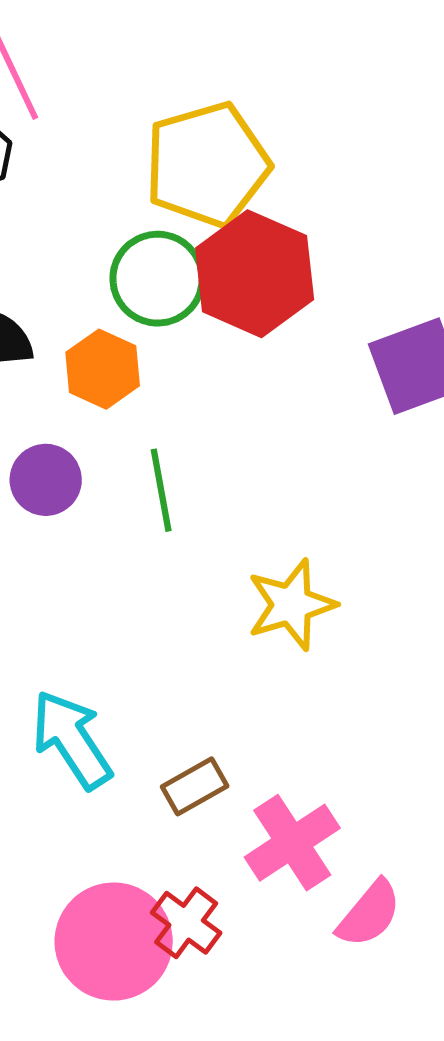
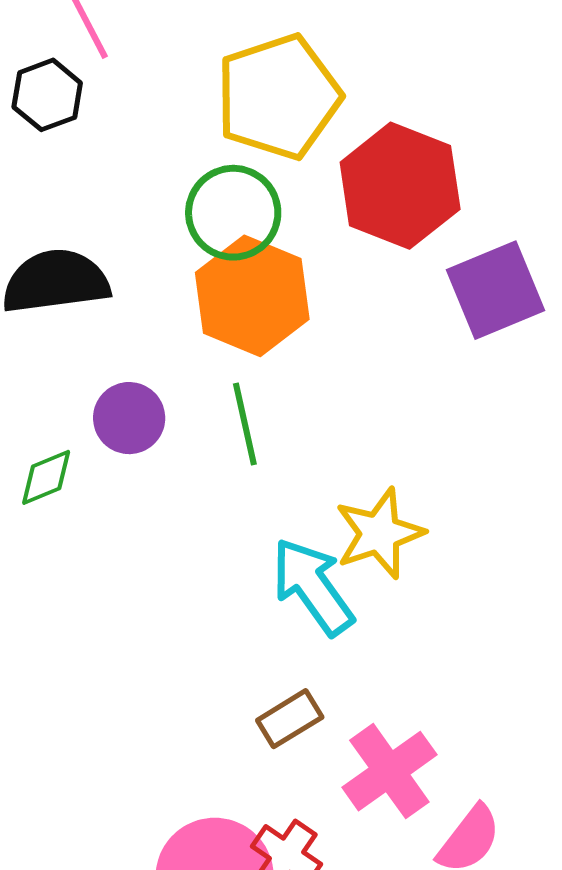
red hexagon: (255, 274) -> (400, 186), moved
orange hexagon: (103, 369) -> (252, 296), moved, size x1.5
cyan arrow: (72, 740) -> (313, 587), moved

